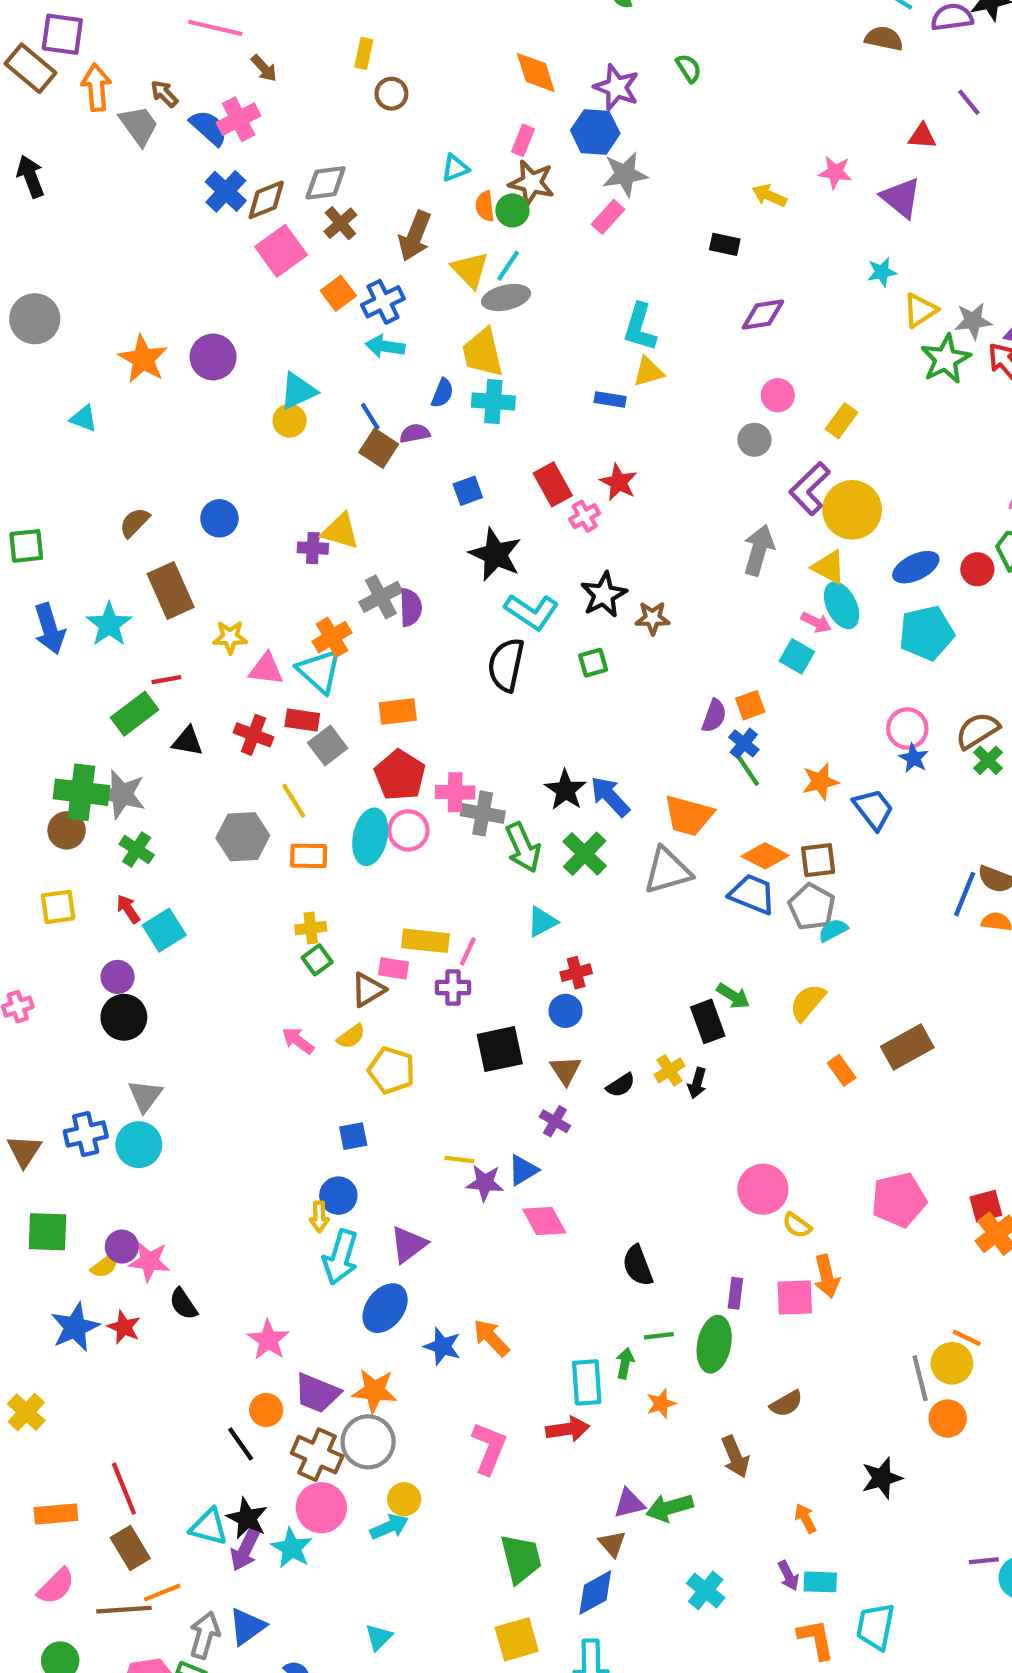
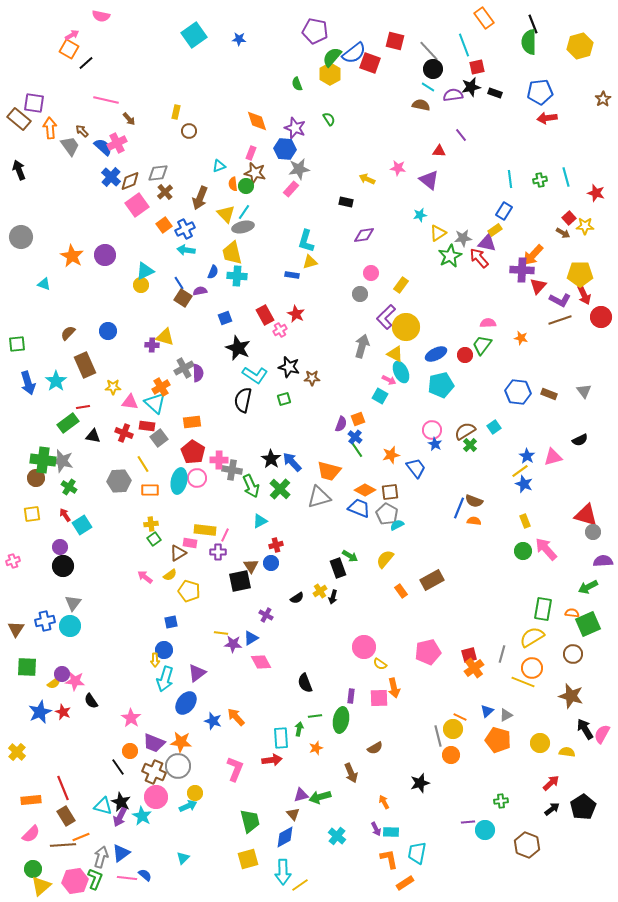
black star: (604, 595) -> (289, 367), turned -30
brown triangle: (566, 1070) -> (251, 566), moved

